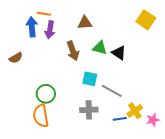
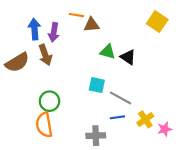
orange line: (44, 14) -> (76, 15), moved
brown arrow: (73, 51) -> (45, 55), moved
brown semicircle: (16, 58) -> (17, 62), size x1.6
gray cross: (89, 110) -> (96, 136), moved
blue line: (120, 119) -> (117, 117), moved

